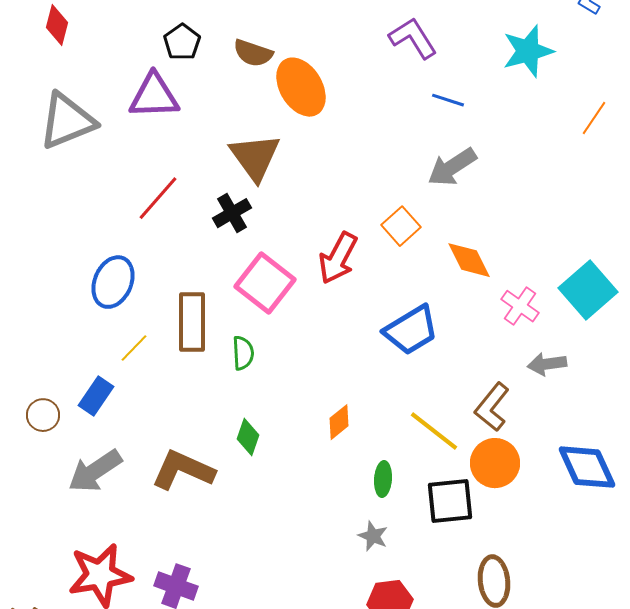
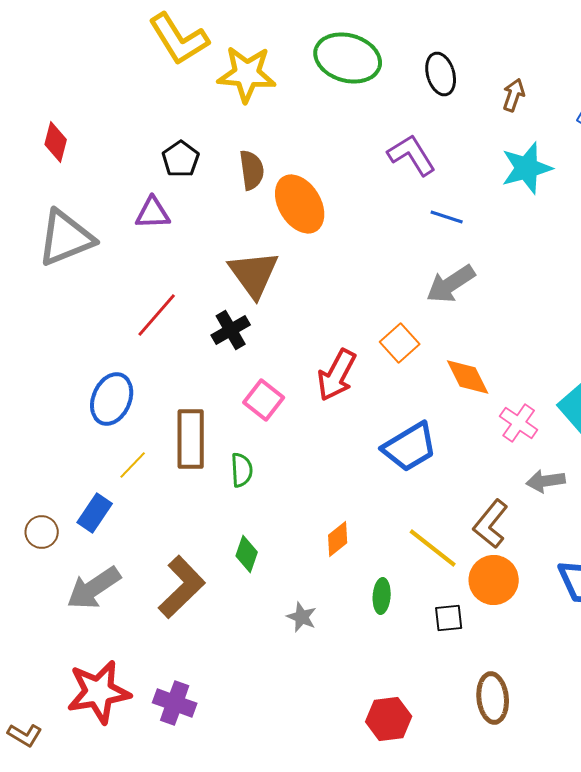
brown semicircle: (253, 53) -> (252, 170), turned -117
purple triangle: (154, 96) -> (153, 213), size x0.7
pink square: (265, 283) -> (264, 400), size x0.7
brown L-shape: (183, 470) -> (182, 587), turned 112
black square: (450, 501) -> (449, 618), size x0.6
gray star: (373, 536) -> (302, 617), moved

